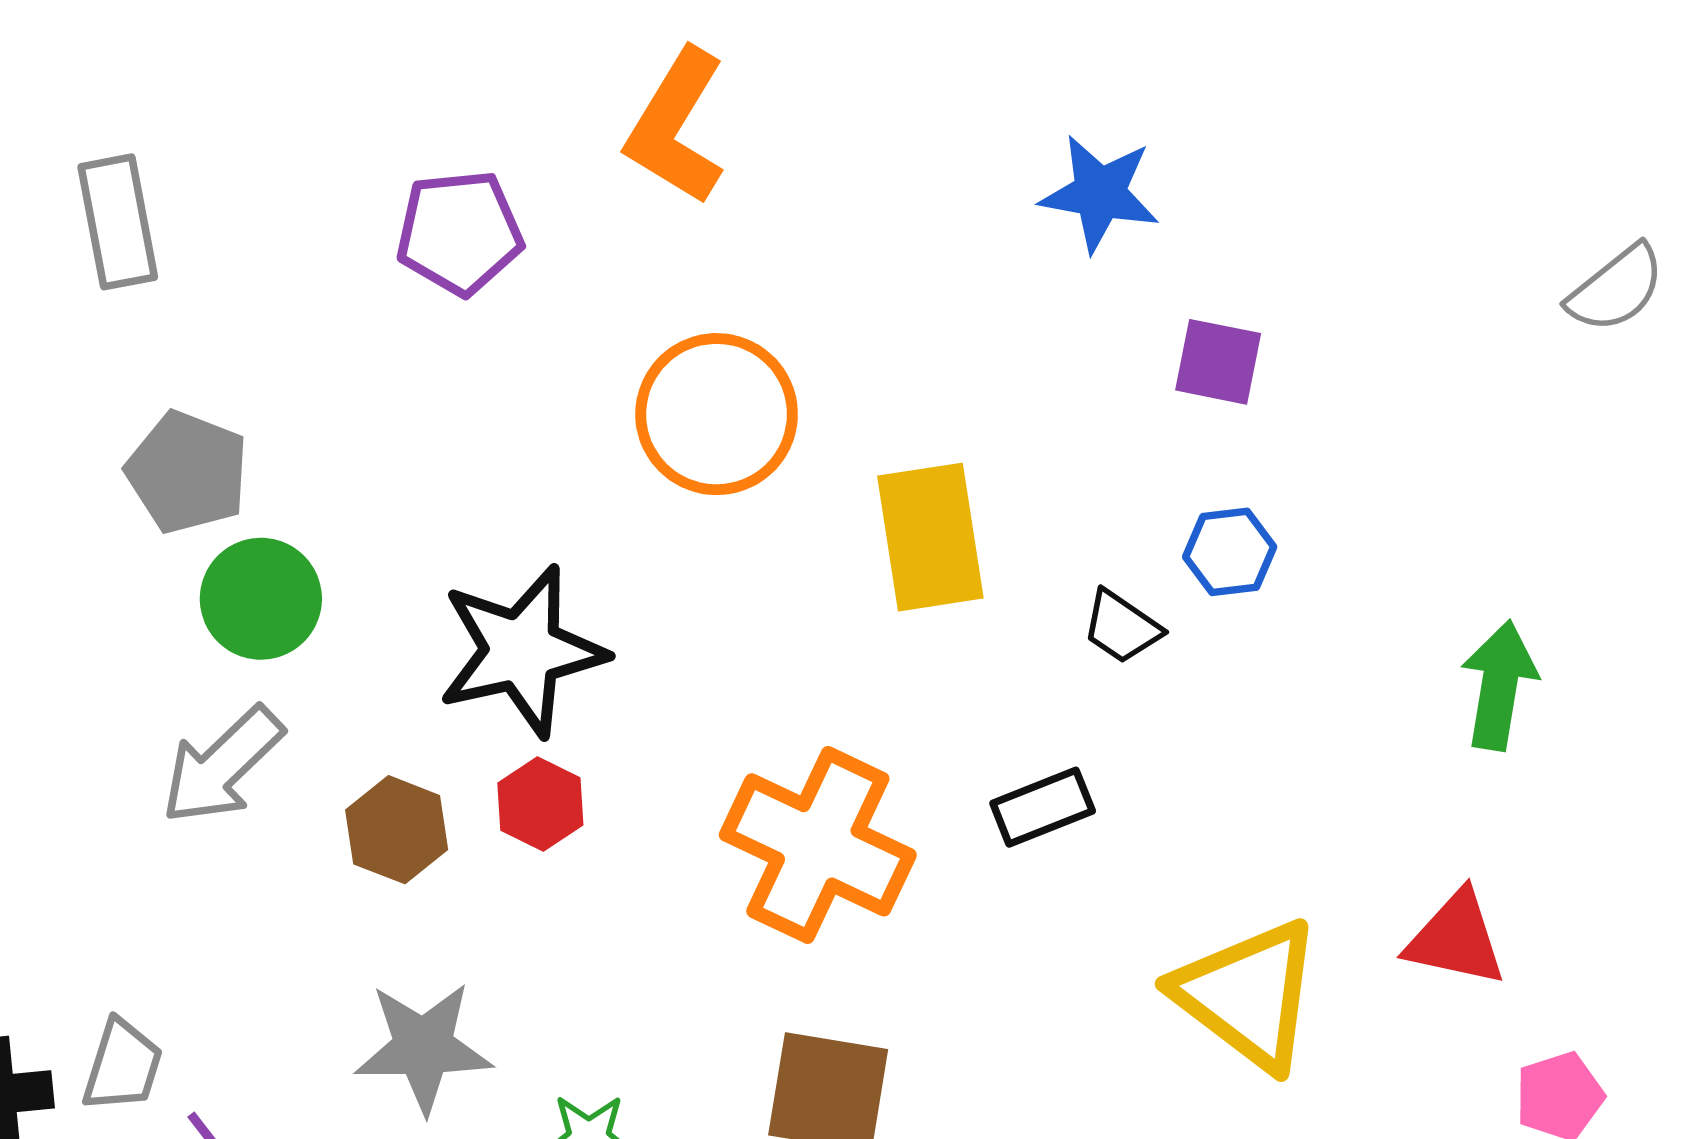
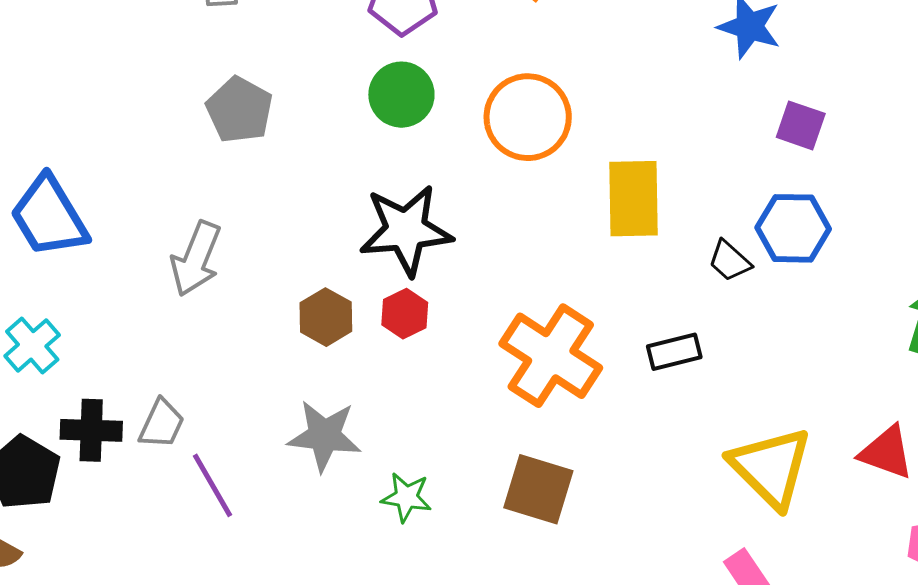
blue hexagon: (1230, 552) -> (793, 228), size x1.5
green circle: (261, 599) -> (401, 95), moved
gray arrow: (222, 765) -> (196, 259), moved, turned -32

